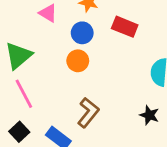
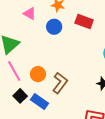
orange circle: (78, 61) -> (38, 74), moved
black square: (19, 132) -> (20, 96), moved

